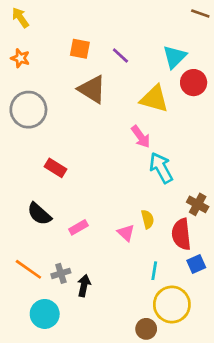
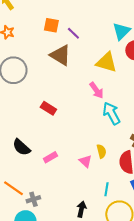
purple line: (120, 55) -> (73, 33), moved
red rectangle: (55, 168) -> (48, 108), moved
gray cross: (61, 273) -> (33, 199), moved
black arrow: (84, 286) -> (81, 209), moved

